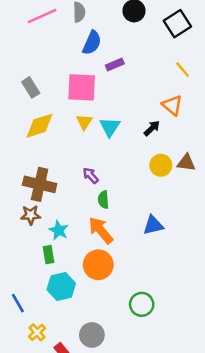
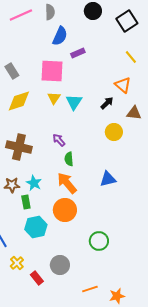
brown triangle: (186, 163) -> (134, 113), moved
brown star: (31, 215) -> (12, 185), moved

